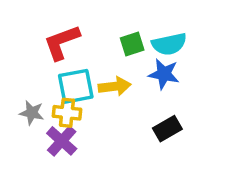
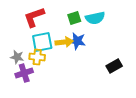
blue star: (164, 74) -> (77, 41), moved
black rectangle: (167, 129) -> (114, 66), moved
purple cross: (62, 141) -> (24, 73), moved, turned 30

